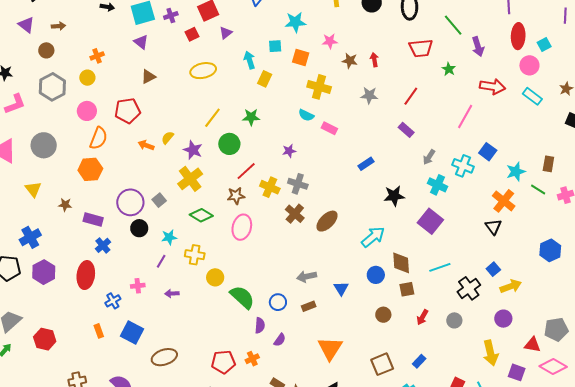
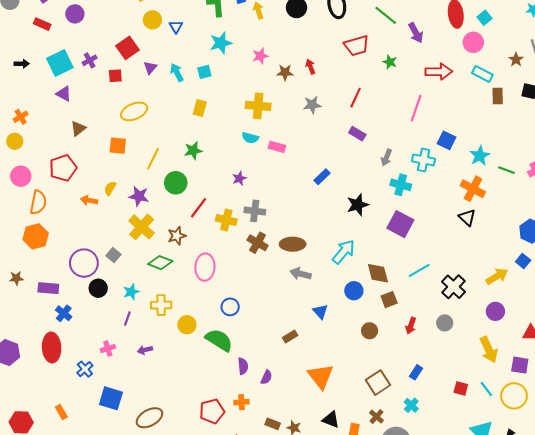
red square: (192, 34) -> (115, 76), turned 32
orange square: (301, 58) -> (118, 146), moved
cyan arrow: (250, 60) -> (177, 72), moved
brown rectangle: (548, 164) -> (498, 96), moved
brown star: (236, 196) -> (177, 236), moved
brown ellipse: (327, 221) -> (293, 244), turned 55
blue square: (493, 269) -> (523, 261), moved
gray arrow: (307, 276) -> (301, 274), moved, turned 36
blue circle: (278, 302) -> (230, 307), moved
orange rectangle: (99, 331) -> (61, 412), moved
orange cross: (252, 359) -> (241, 402), turned 32

